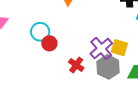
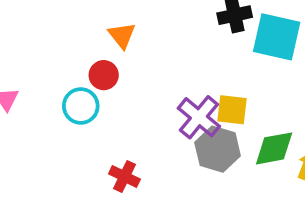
red circle: (49, 43) -> (104, 75), moved
red cross: (76, 65) -> (124, 177), moved

